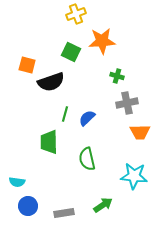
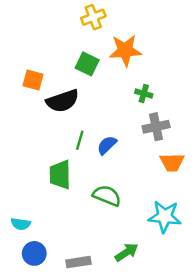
green semicircle: (87, 159) -> (107, 196), turned 125

